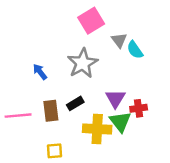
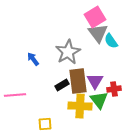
pink square: (91, 21) -> (95, 17), moved
gray triangle: (119, 40) -> (98, 33), size x1.5
brown rectangle: (51, 111) -> (78, 81), moved, size x1.4

